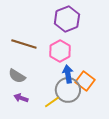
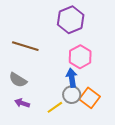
pink hexagon: (60, 51) -> (80, 57), moved
orange square: (85, 81) -> (90, 98), moved
gray circle: (68, 90) -> (72, 95), size x0.7

